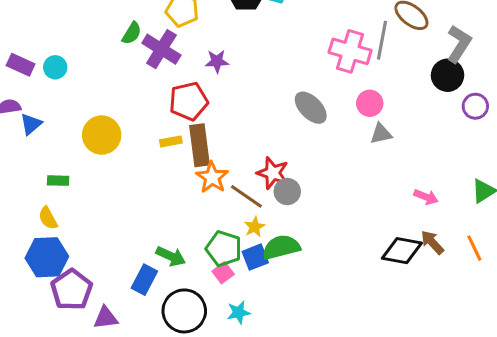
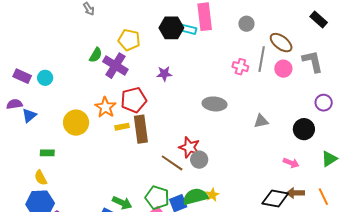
gray L-shape: (459, 44) -> (313, 61), turned -45
pink cross: (350, 51) -> (240, 67), size x0.6
purple star: (217, 61) -> (164, 74), moved
black circle: (448, 75) -> (304, 129), moved
pink circle: (370, 103) -> (283, 69), moved
gray ellipse: (311, 108) -> (215, 104), turned -40
orange star: (212, 177) -> (105, 107), moved
yellow star: (255, 227) -> (212, 195), moved
brown arrow: (432, 242) -> (295, 193), turned -48

